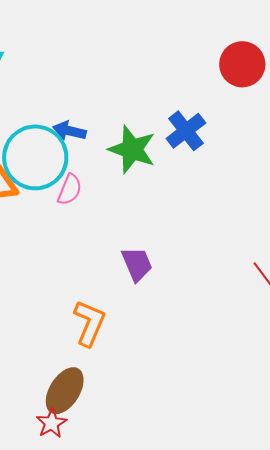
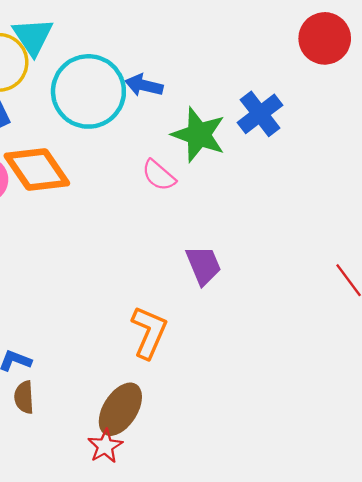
blue arrow: (70, 131) -> (144, 85), moved
cyan circle: (35, 157) -> (88, 91), moved
pink semicircle: (70, 190) -> (159, 175), moved, turned 108

